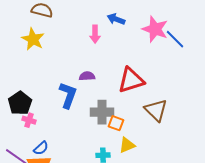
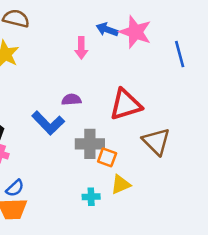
pink star: (155, 29) -> (135, 32), moved
blue line: (175, 39) -> (180, 54), turned 30
blue L-shape: (68, 95) -> (48, 123), turned 116

